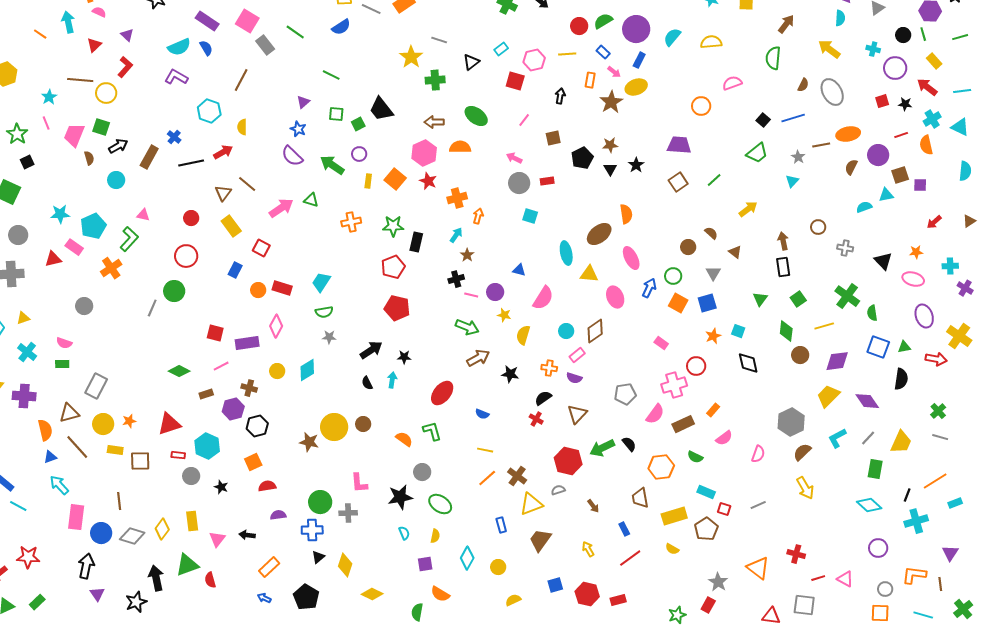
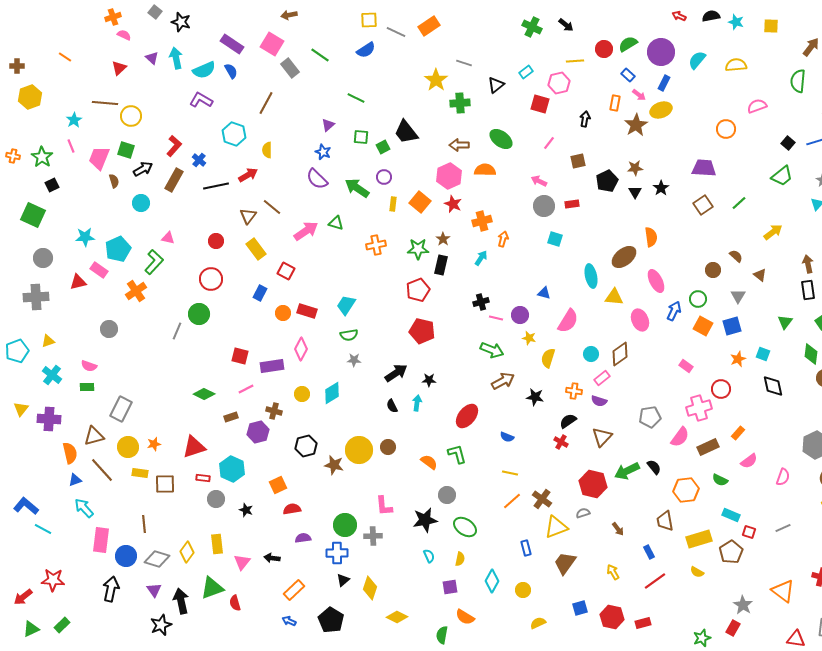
cyan arrow: (68, 22) -> (176, 58), moved
yellow line: (567, 54) -> (575, 61), moved
red L-shape: (125, 67) -> (174, 146), moved
brown star: (467, 255) -> (443, 239), moved
black hexagon: (257, 426) -> (306, 446), moved
purple triangle: (97, 594) -> (154, 590), moved

